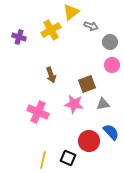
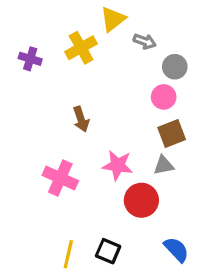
pink circle: (112, 65) -> (164, 97), moved
brown square: (87, 84) -> (172, 133), moved
blue semicircle: (111, 132) -> (176, 250), moved
red circle: (89, 141) -> (141, 200), moved

